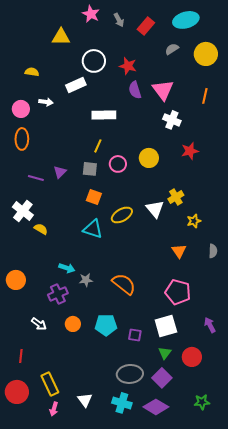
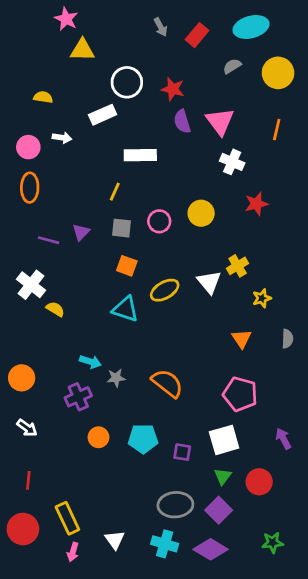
pink star: (91, 14) -> (66, 19), moved
yellow line: (98, 146) -> (115, 192), moved
white arrow: (39, 324) -> (27, 428), moved

